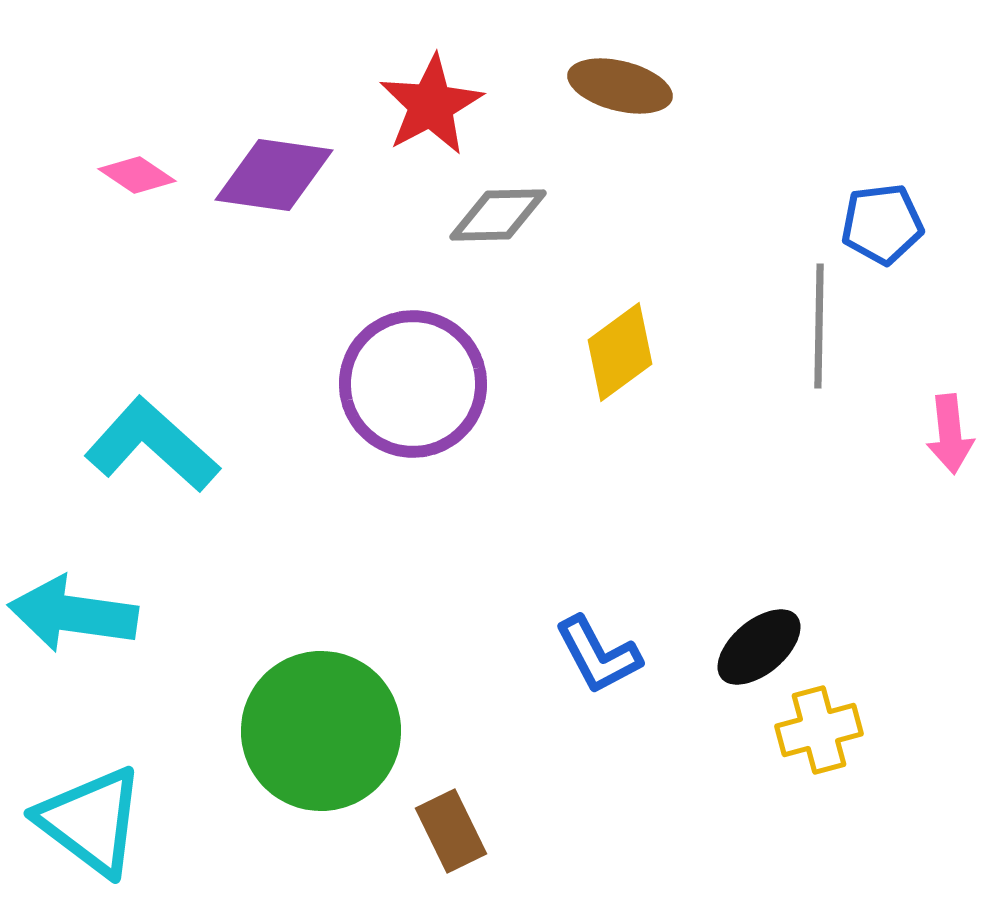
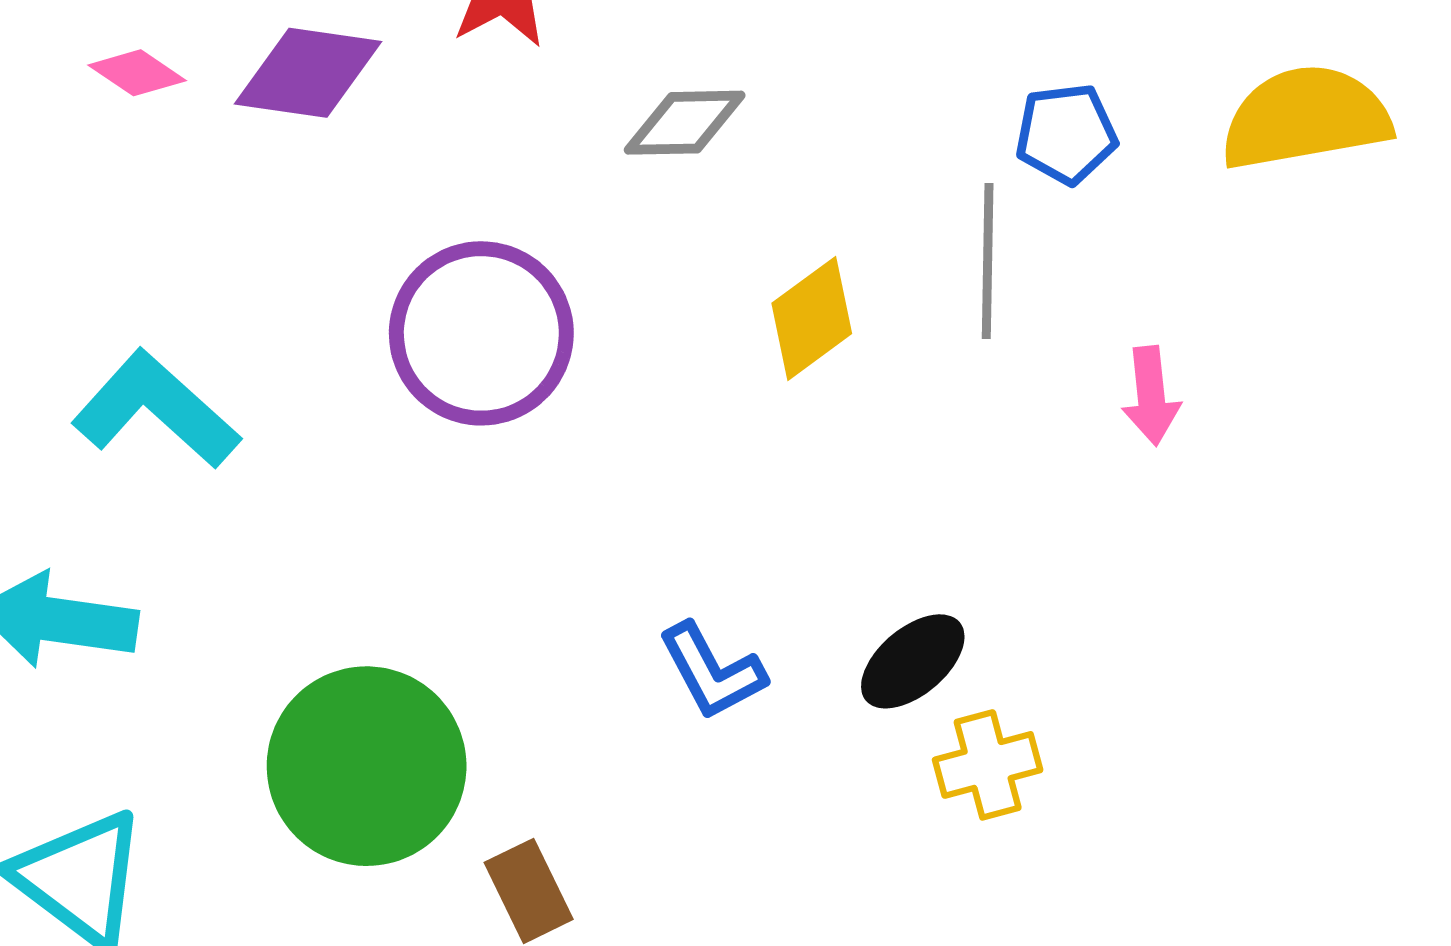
gray diamond: (498, 215) -> (685, 123), moved
yellow diamond: (620, 352) -> (812, 318), moved

